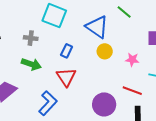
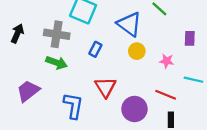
gray cross: (31, 38) -> (57, 34), size x1.6
red triangle: (66, 77) -> (105, 87), moved
blue L-shape: (48, 103) -> (73, 106), turned -35

